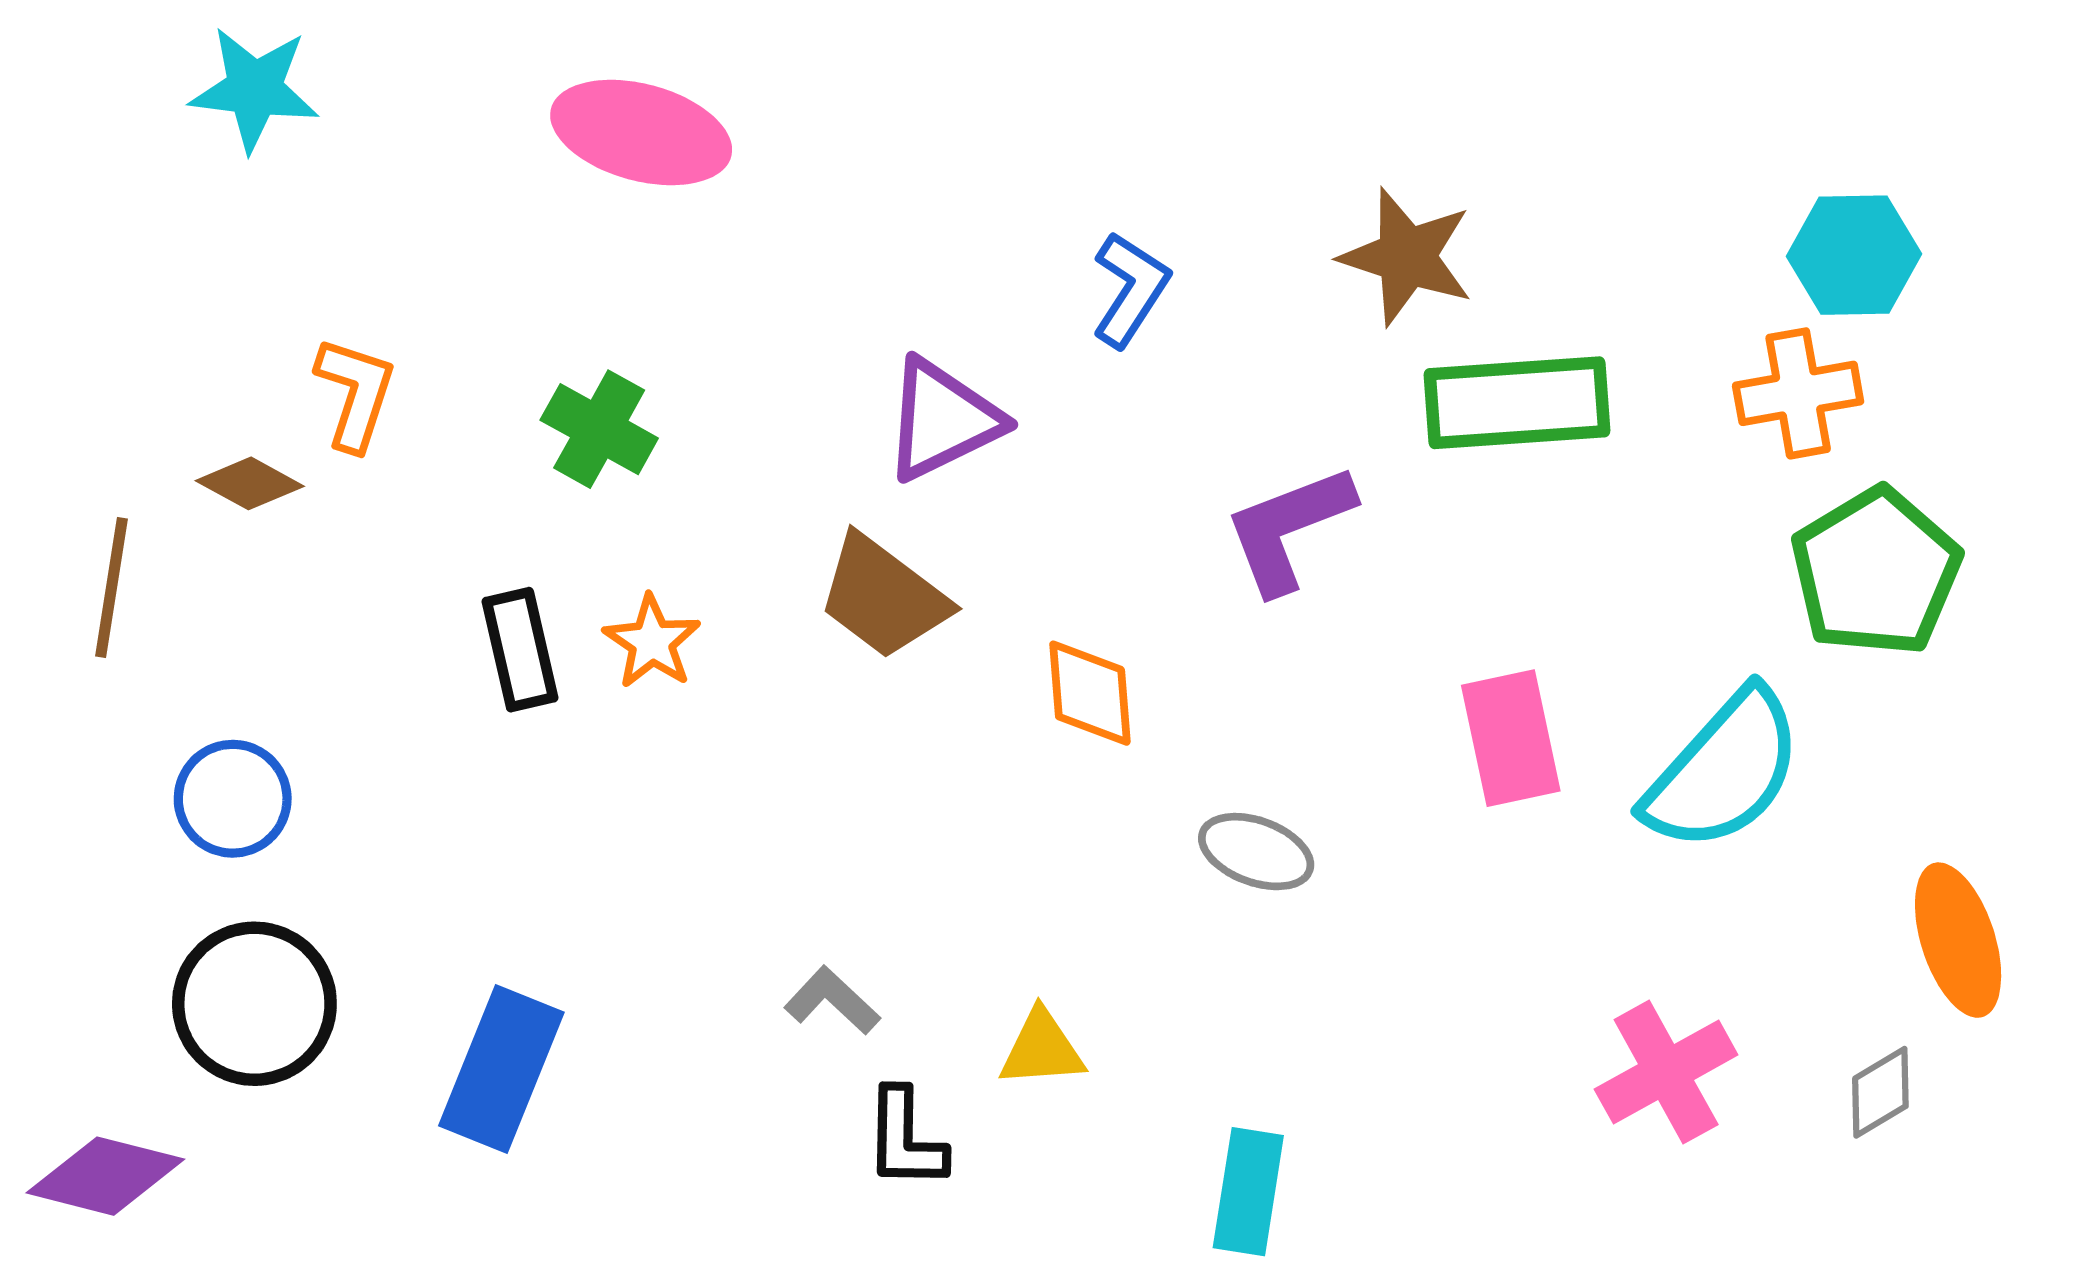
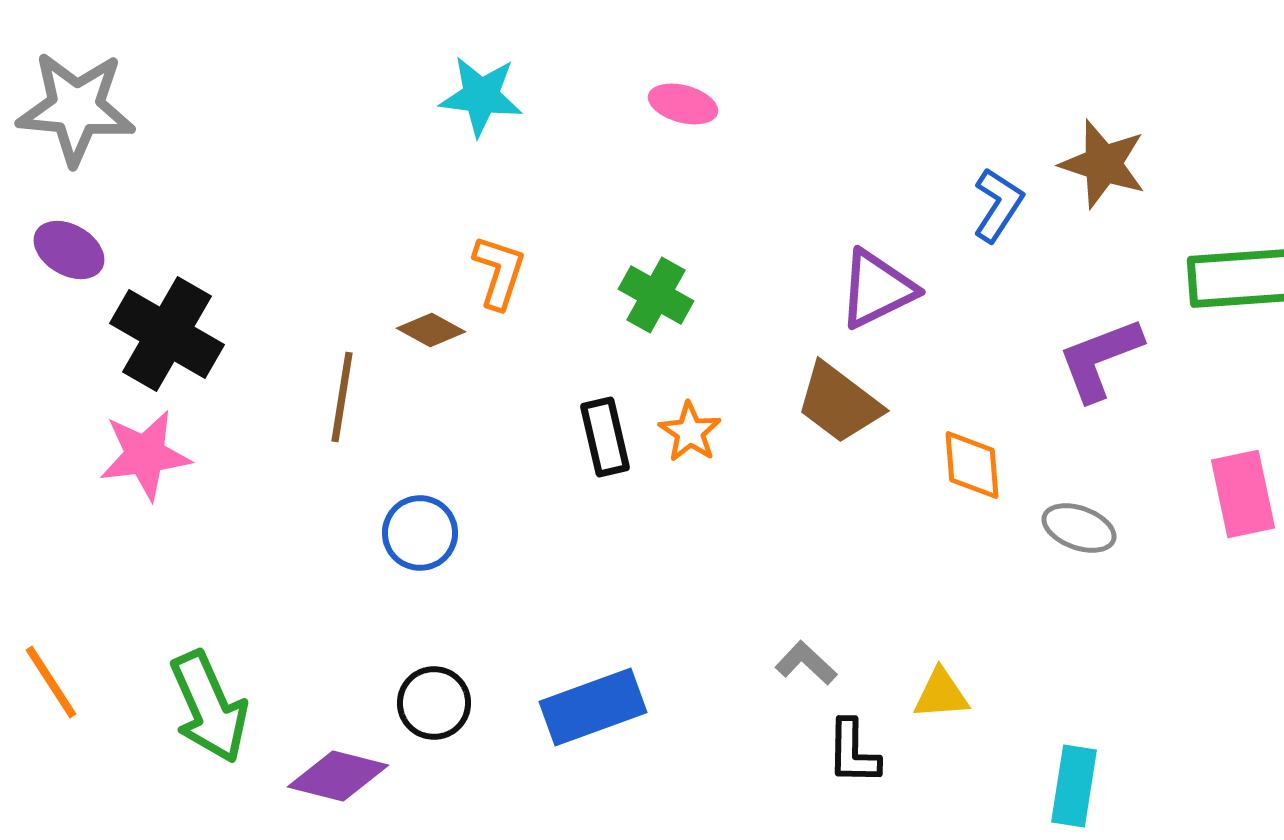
cyan star: (254, 89) -> (481, 96), moved
pink ellipse: (641, 132) -> (683, 104), size x0.6
brown star: (1407, 257) -> (1103, 164), moved
gray ellipse: (1256, 852) -> (1079, 528), moved
black circle: (254, 1004) -> (434, 703), moved, size x0.7
blue rectangle: (501, 1069) -> (593, 707), turned 48

